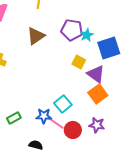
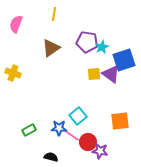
yellow square: (79, 62) -> (94, 74), turned -32
purple triangle: (96, 74) -> (111, 74), moved
orange square: (98, 94) -> (120, 121), moved, turned 30
purple star: (97, 125) -> (100, 151), moved

